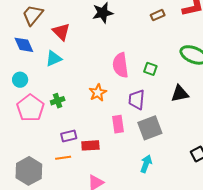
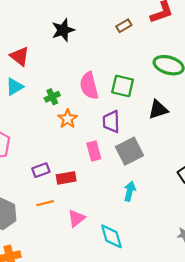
green square: (150, 69) -> (123, 86), size x1.5
green cross: (58, 101) -> (52, 97), moved
orange line: (63, 158) -> (45, 203), moved

